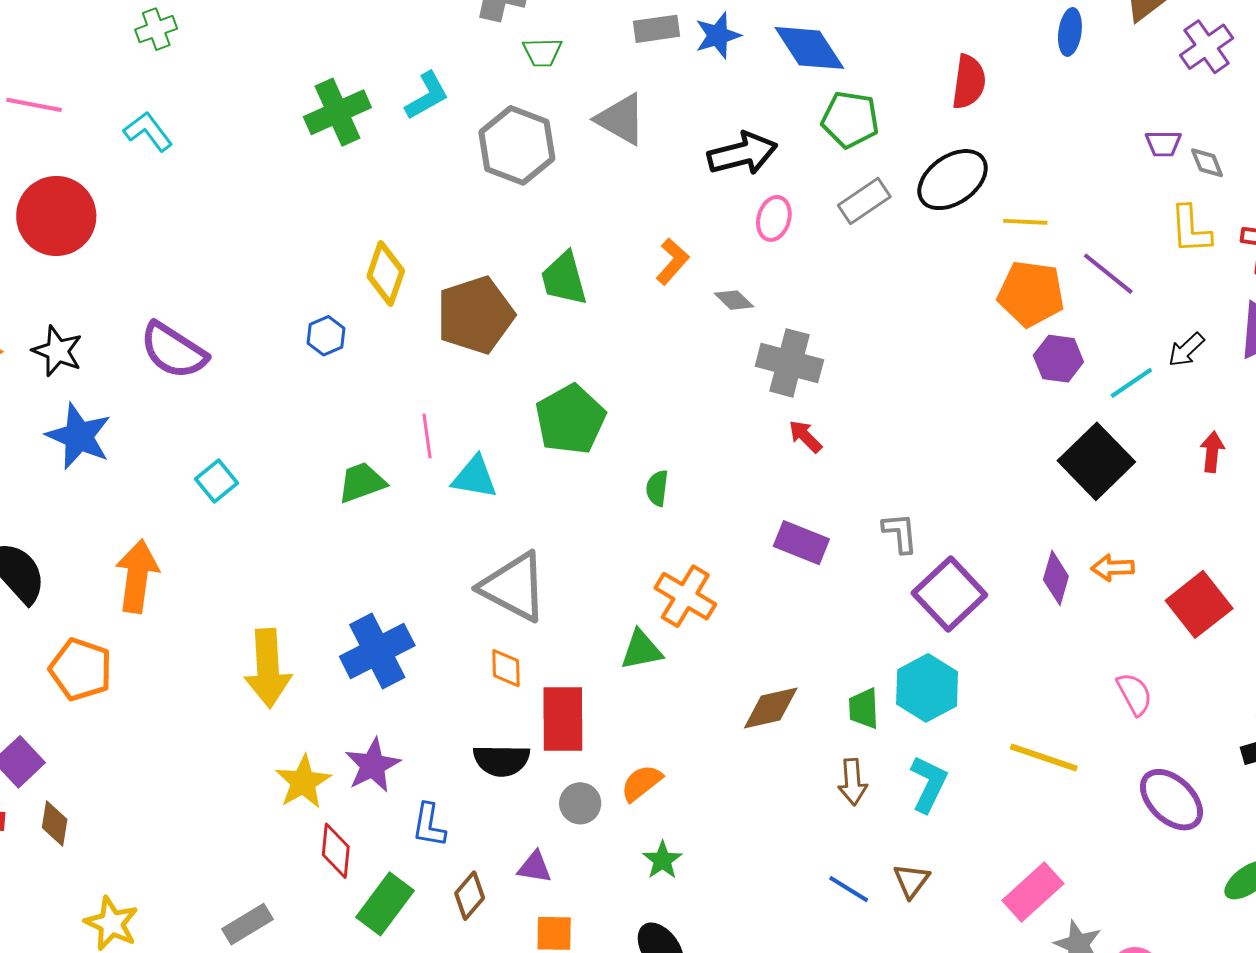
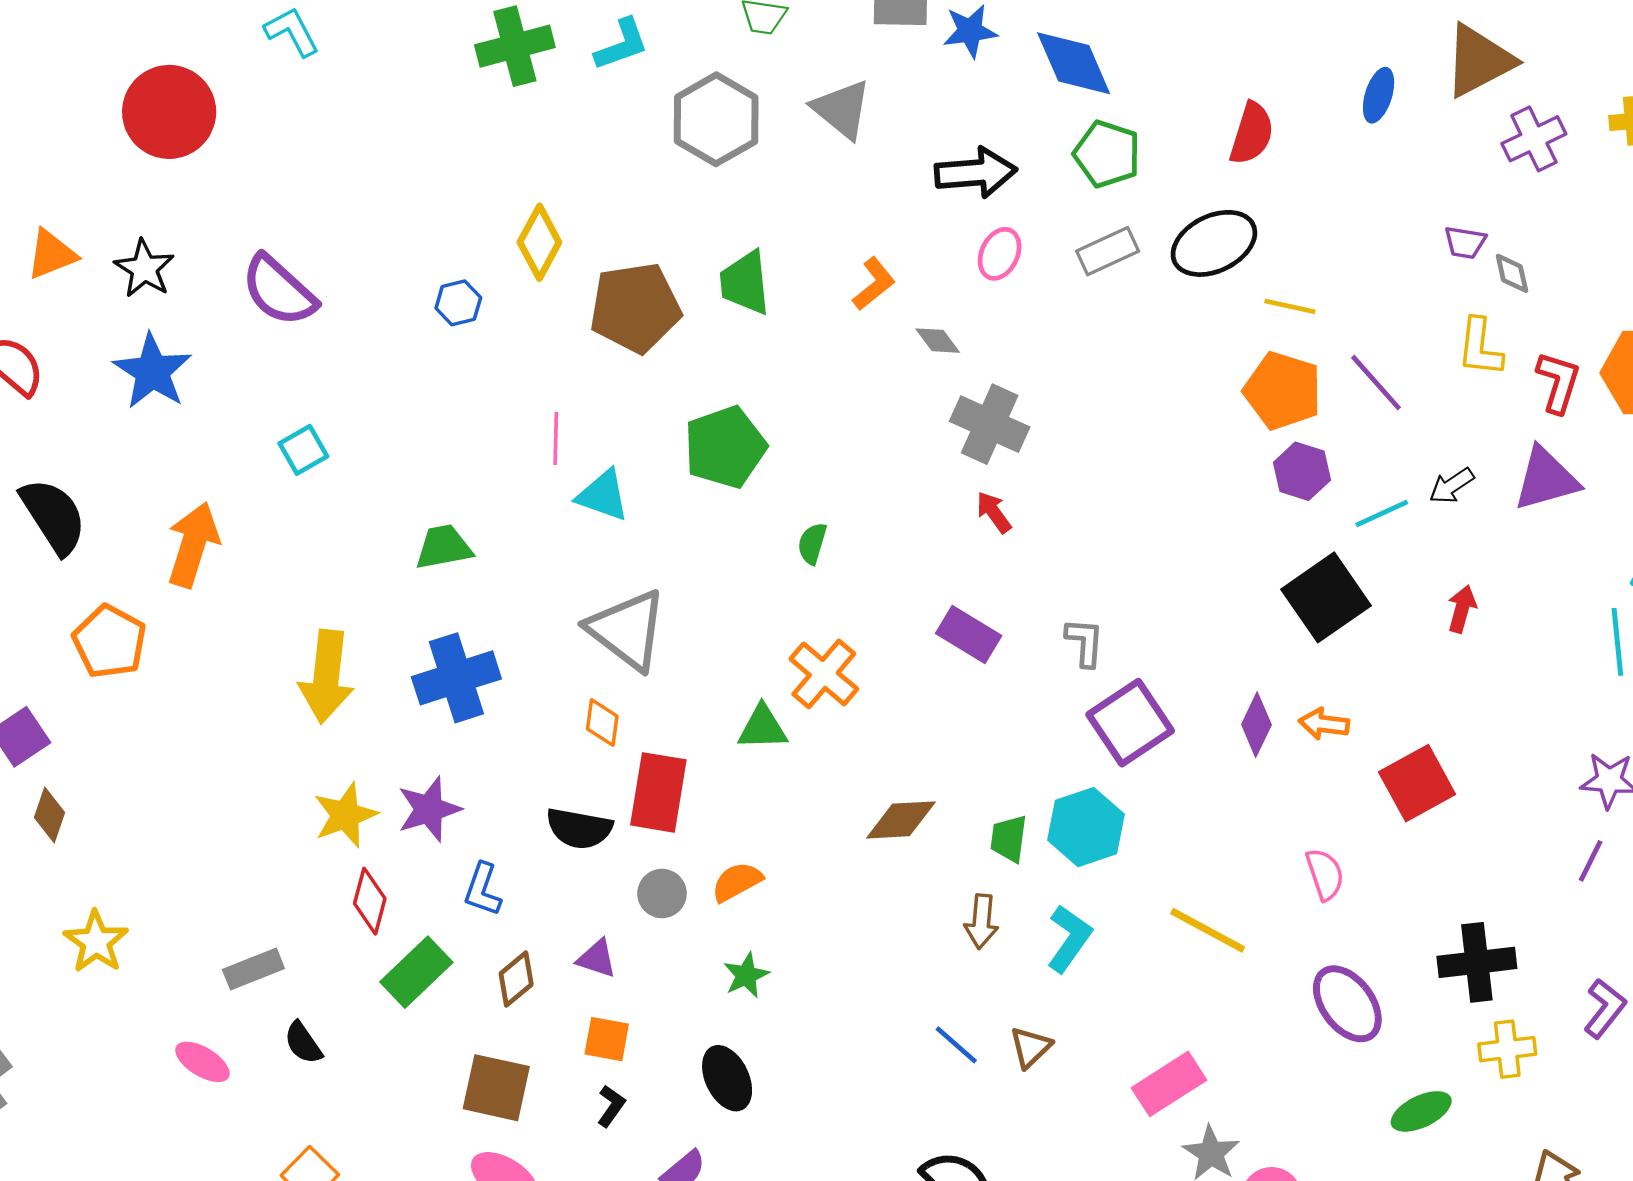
green trapezoid: (362, 482) -> (444, 547), moved

